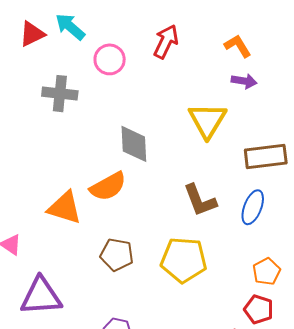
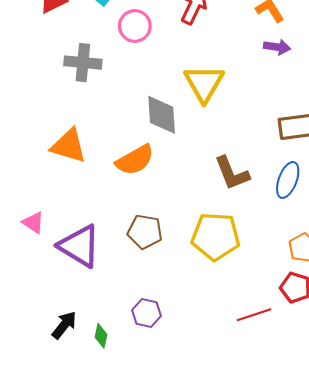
yellow triangle: (207, 120) -> (204, 83), moved
orange triangle: (65, 208) -> (69, 146), moved
purple triangle: (41, 296) -> (79, 246), moved, turned 36

